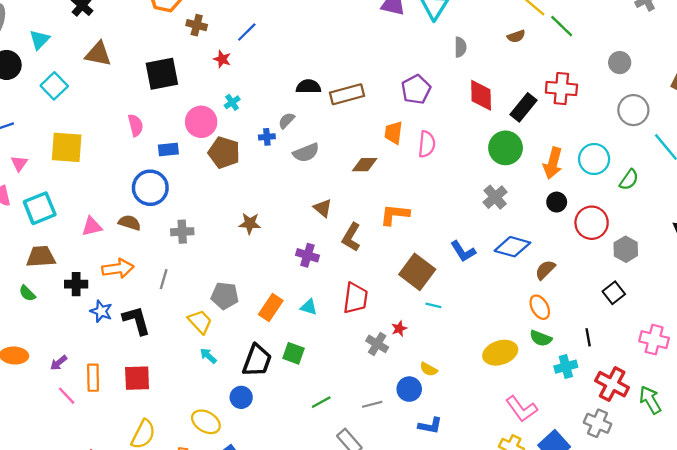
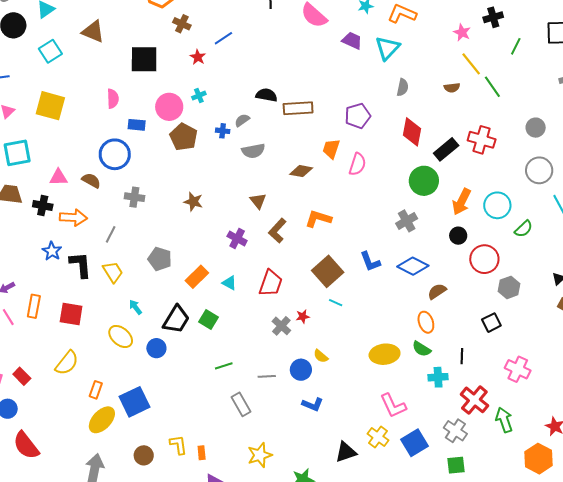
black cross: (76, 284) -> (43, 206), moved
yellow trapezoid: (200, 322) -> (113, 272), moved
yellow ellipse: (206, 422) -> (121, 337), moved

